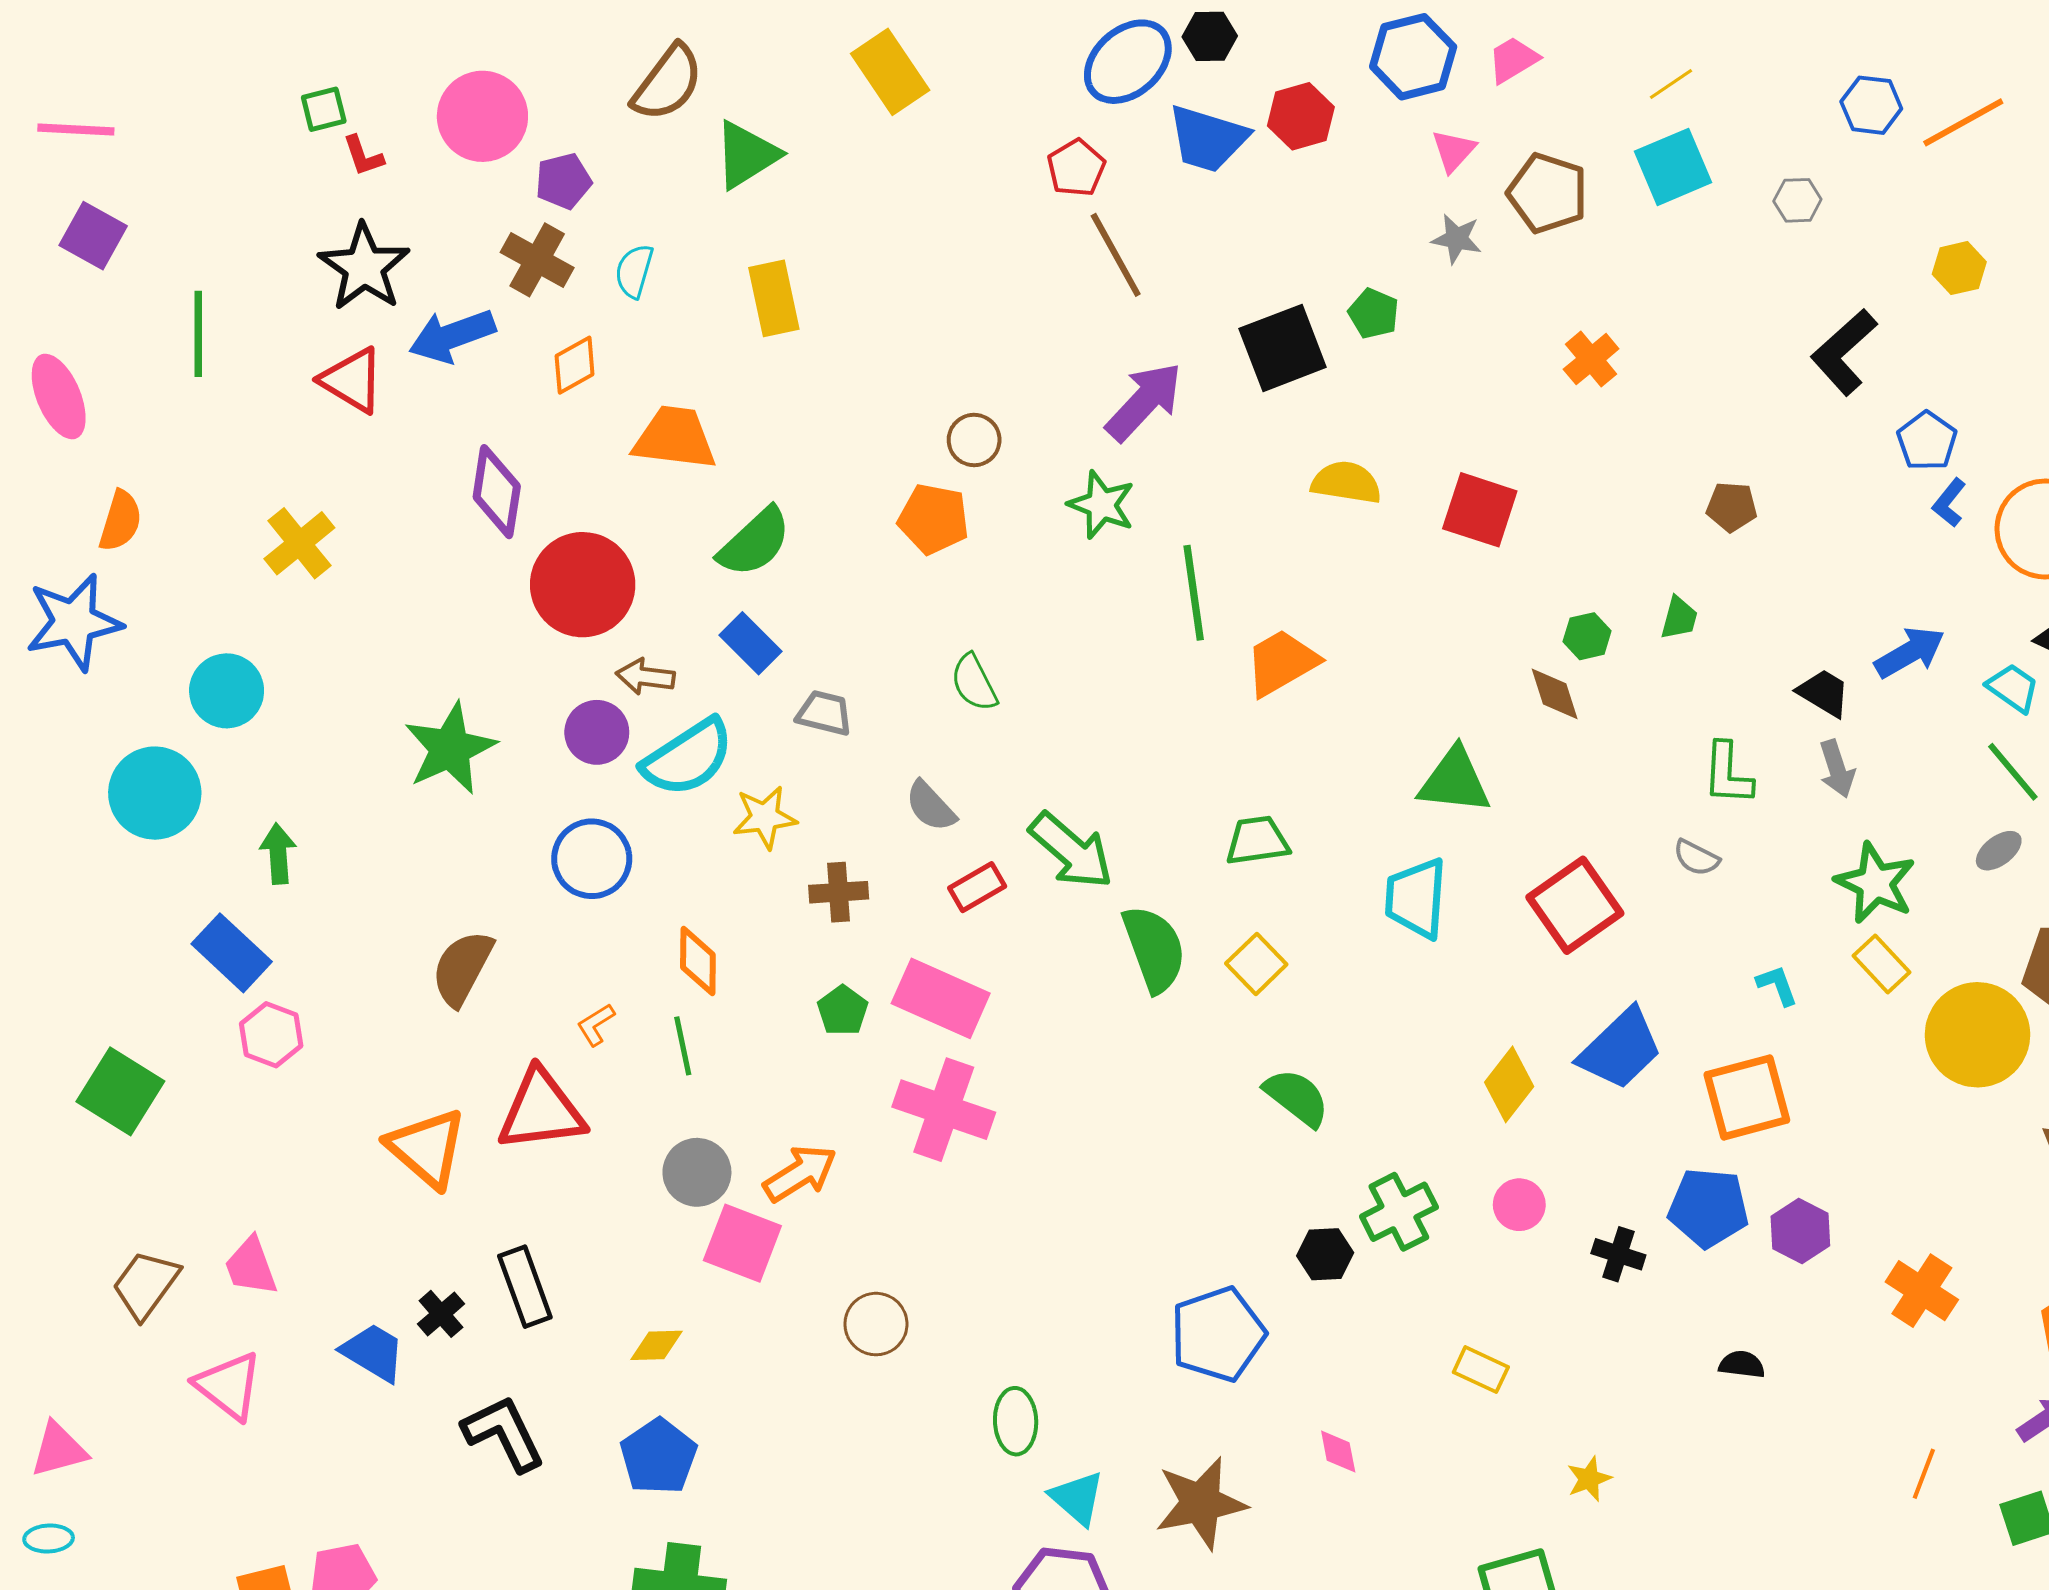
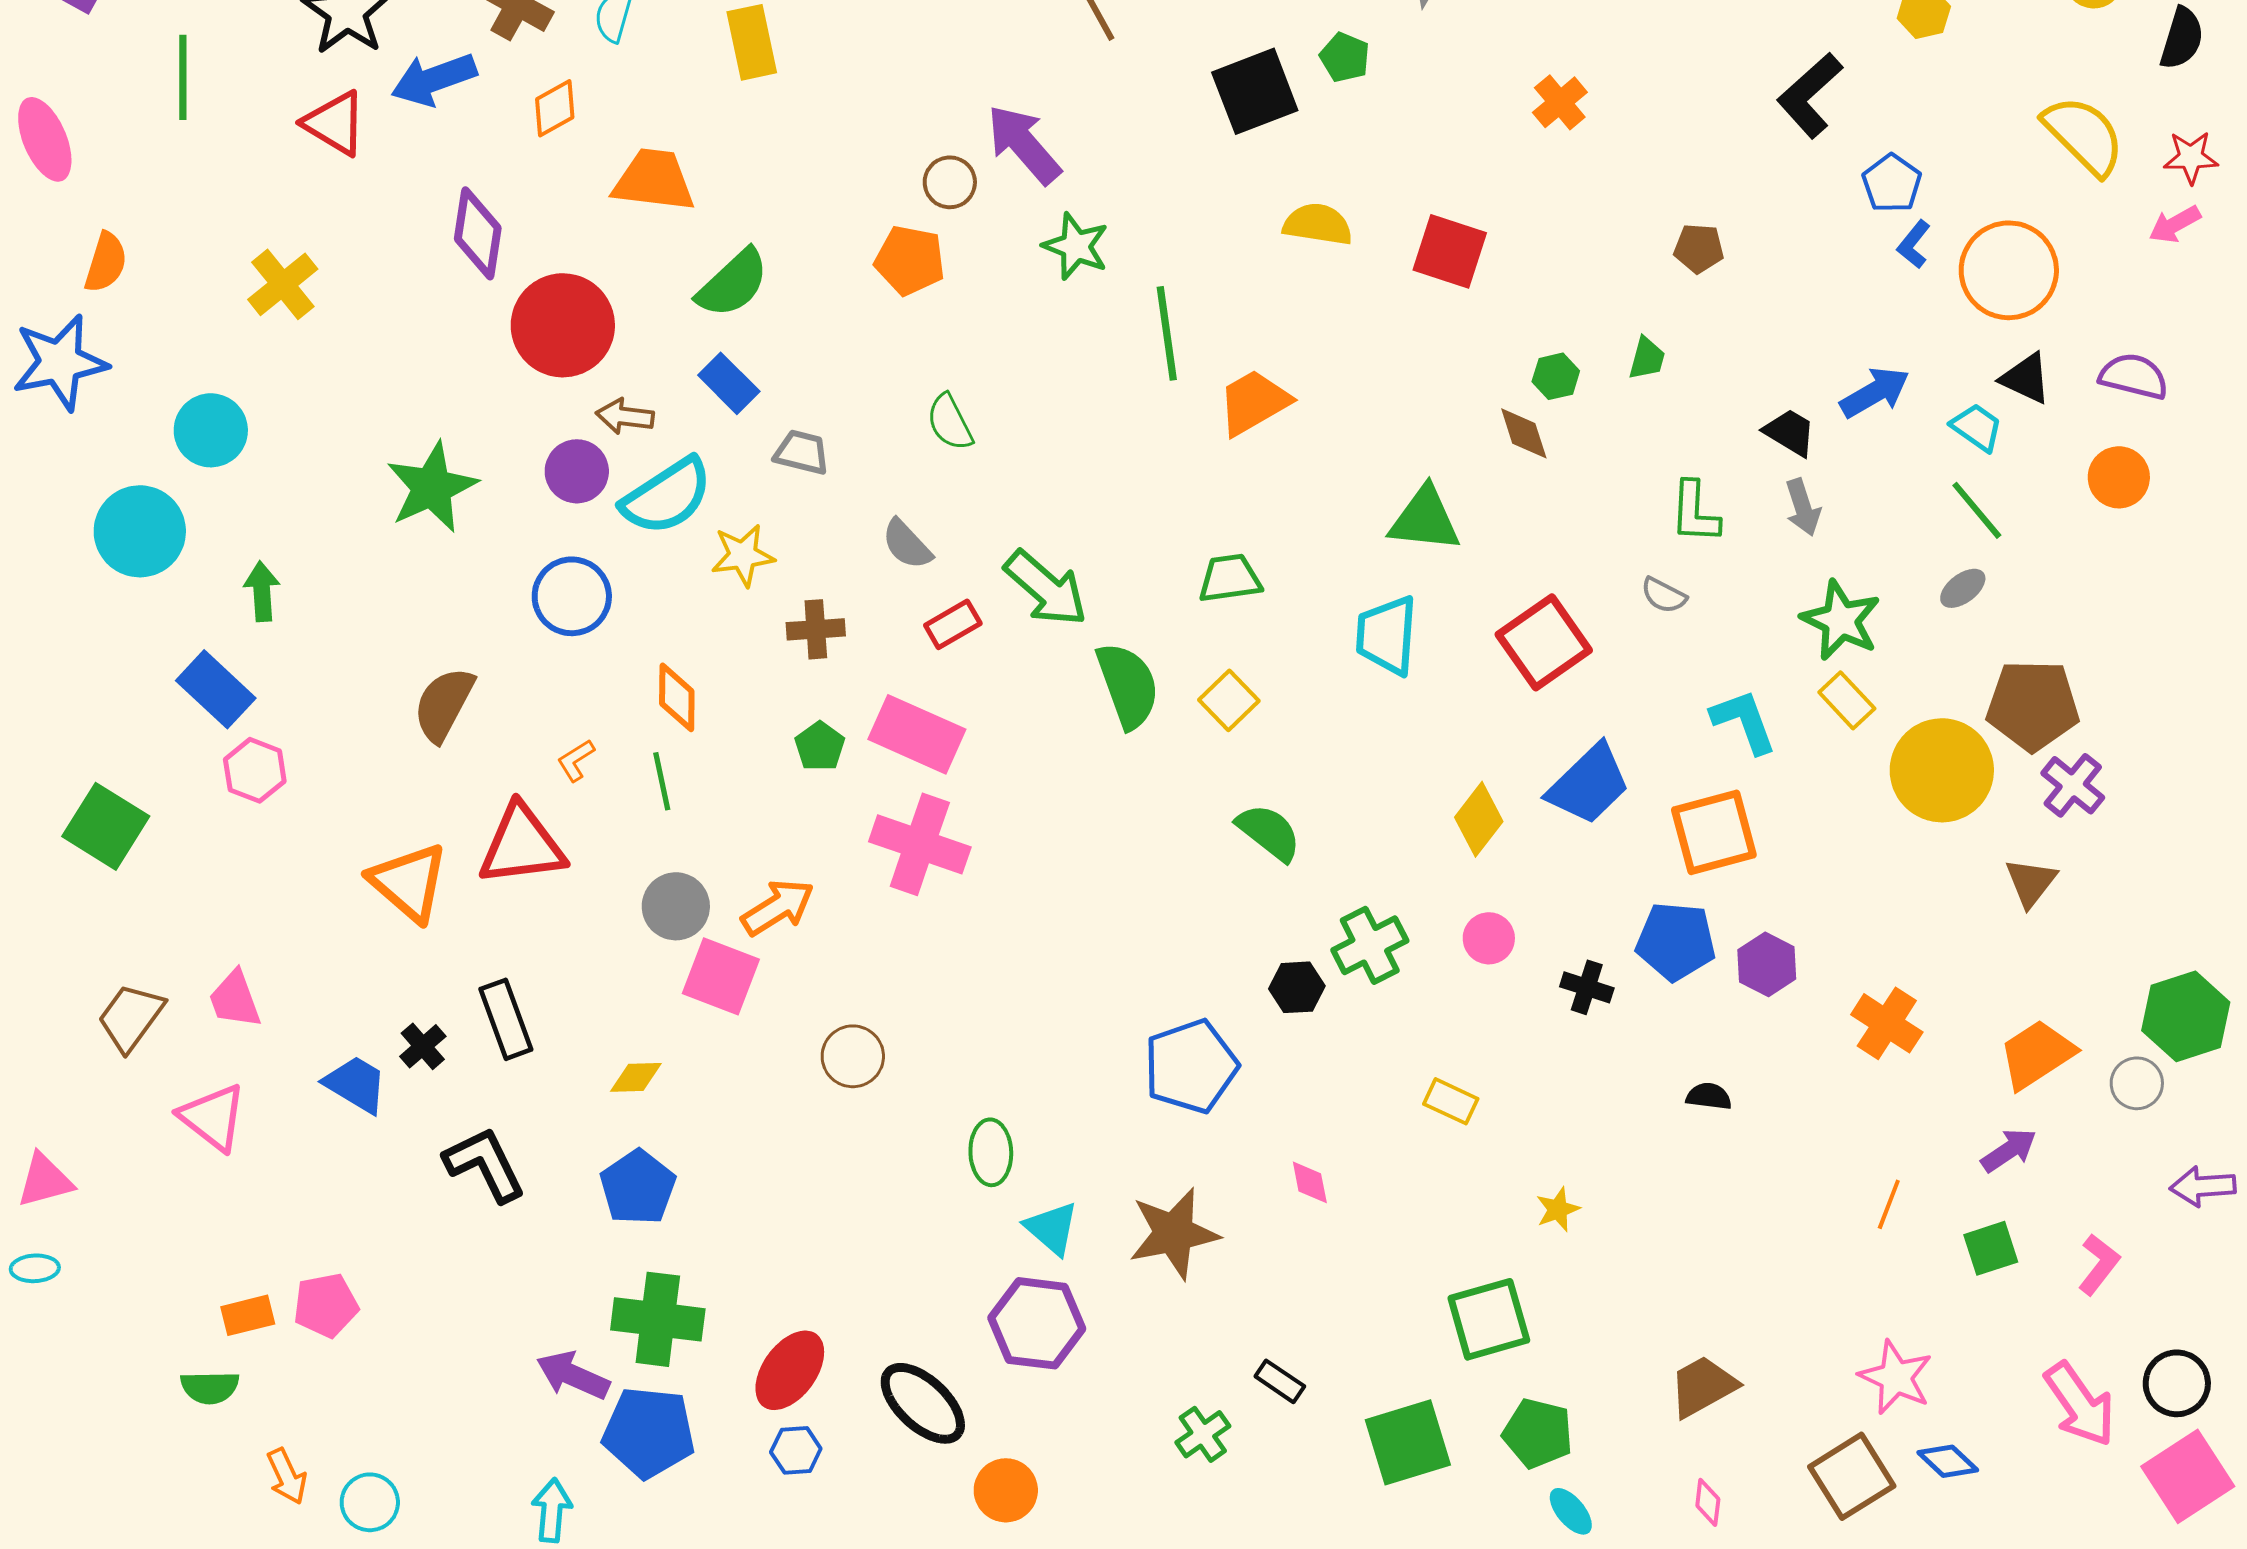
purple arrow: (1144, 402) -> (1024, 144), moved, turned -84
cyan L-shape: (1777, 985) -> (1744, 721), size x1.6

